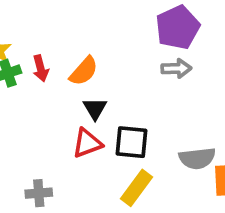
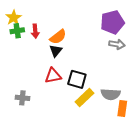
gray arrow: (176, 68) -> (117, 44), moved
black triangle: (95, 109) -> (56, 51), moved
yellow rectangle: (137, 188) -> (84, 98), moved

